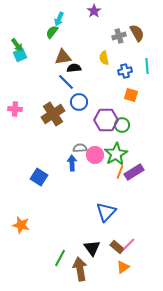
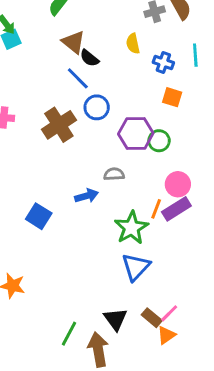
brown triangle: (63, 57) -> (73, 42), turned 48
black semicircle: (74, 68) -> (89, 58), turned -136
blue cross: (125, 71) -> (163, 62), turned 32
gray semicircle: (80, 148) -> (114, 174), moved
green star: (116, 154) -> (131, 228), moved
pink circle: (95, 155) -> (178, 184), moved
blue arrow: (72, 163) -> (86, 196), turned 77
orange triangle: (123, 267) -> (166, 335), moved

